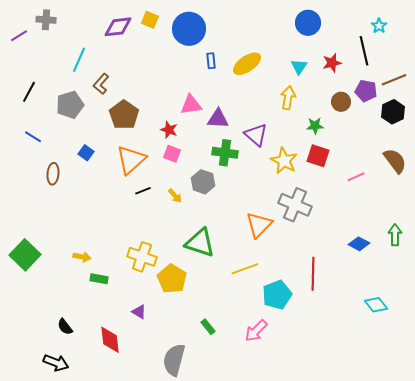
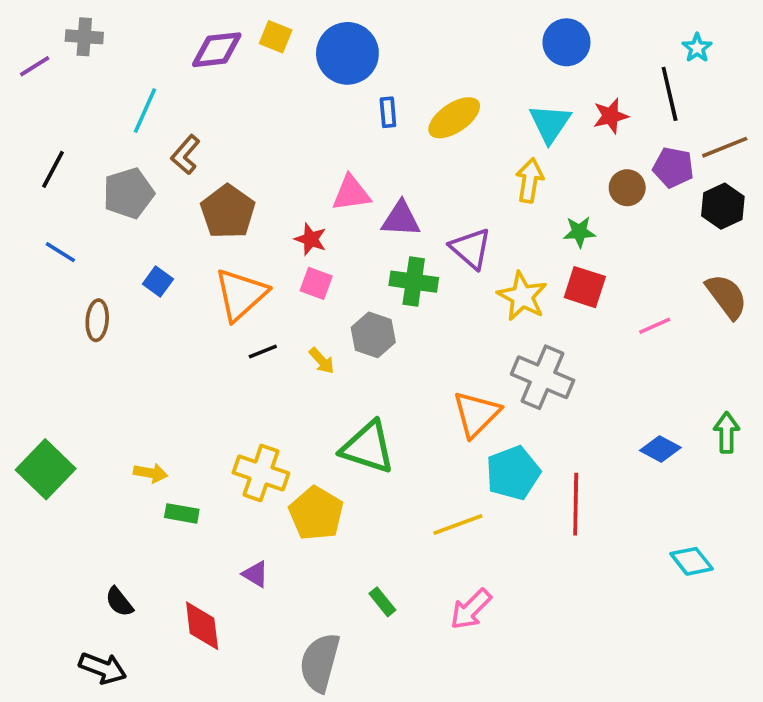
cyan triangle: (299, 67) -> (550, 123), size x1.4
yellow line: (245, 269) -> (458, 524), moved
cyan pentagon: (277, 295) -> (513, 473), moved

